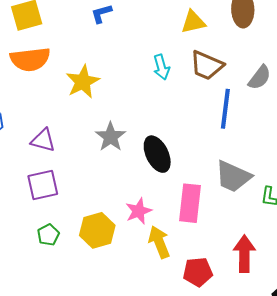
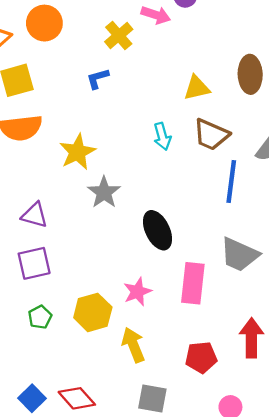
gray star: (111, 137) -> (104, 192), moved
yellow arrow: (159, 242) -> (133, 345), moved

